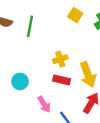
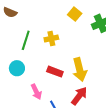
green line: (30, 26) -> (26, 40), moved
yellow cross: (60, 59) -> (51, 39), moved

